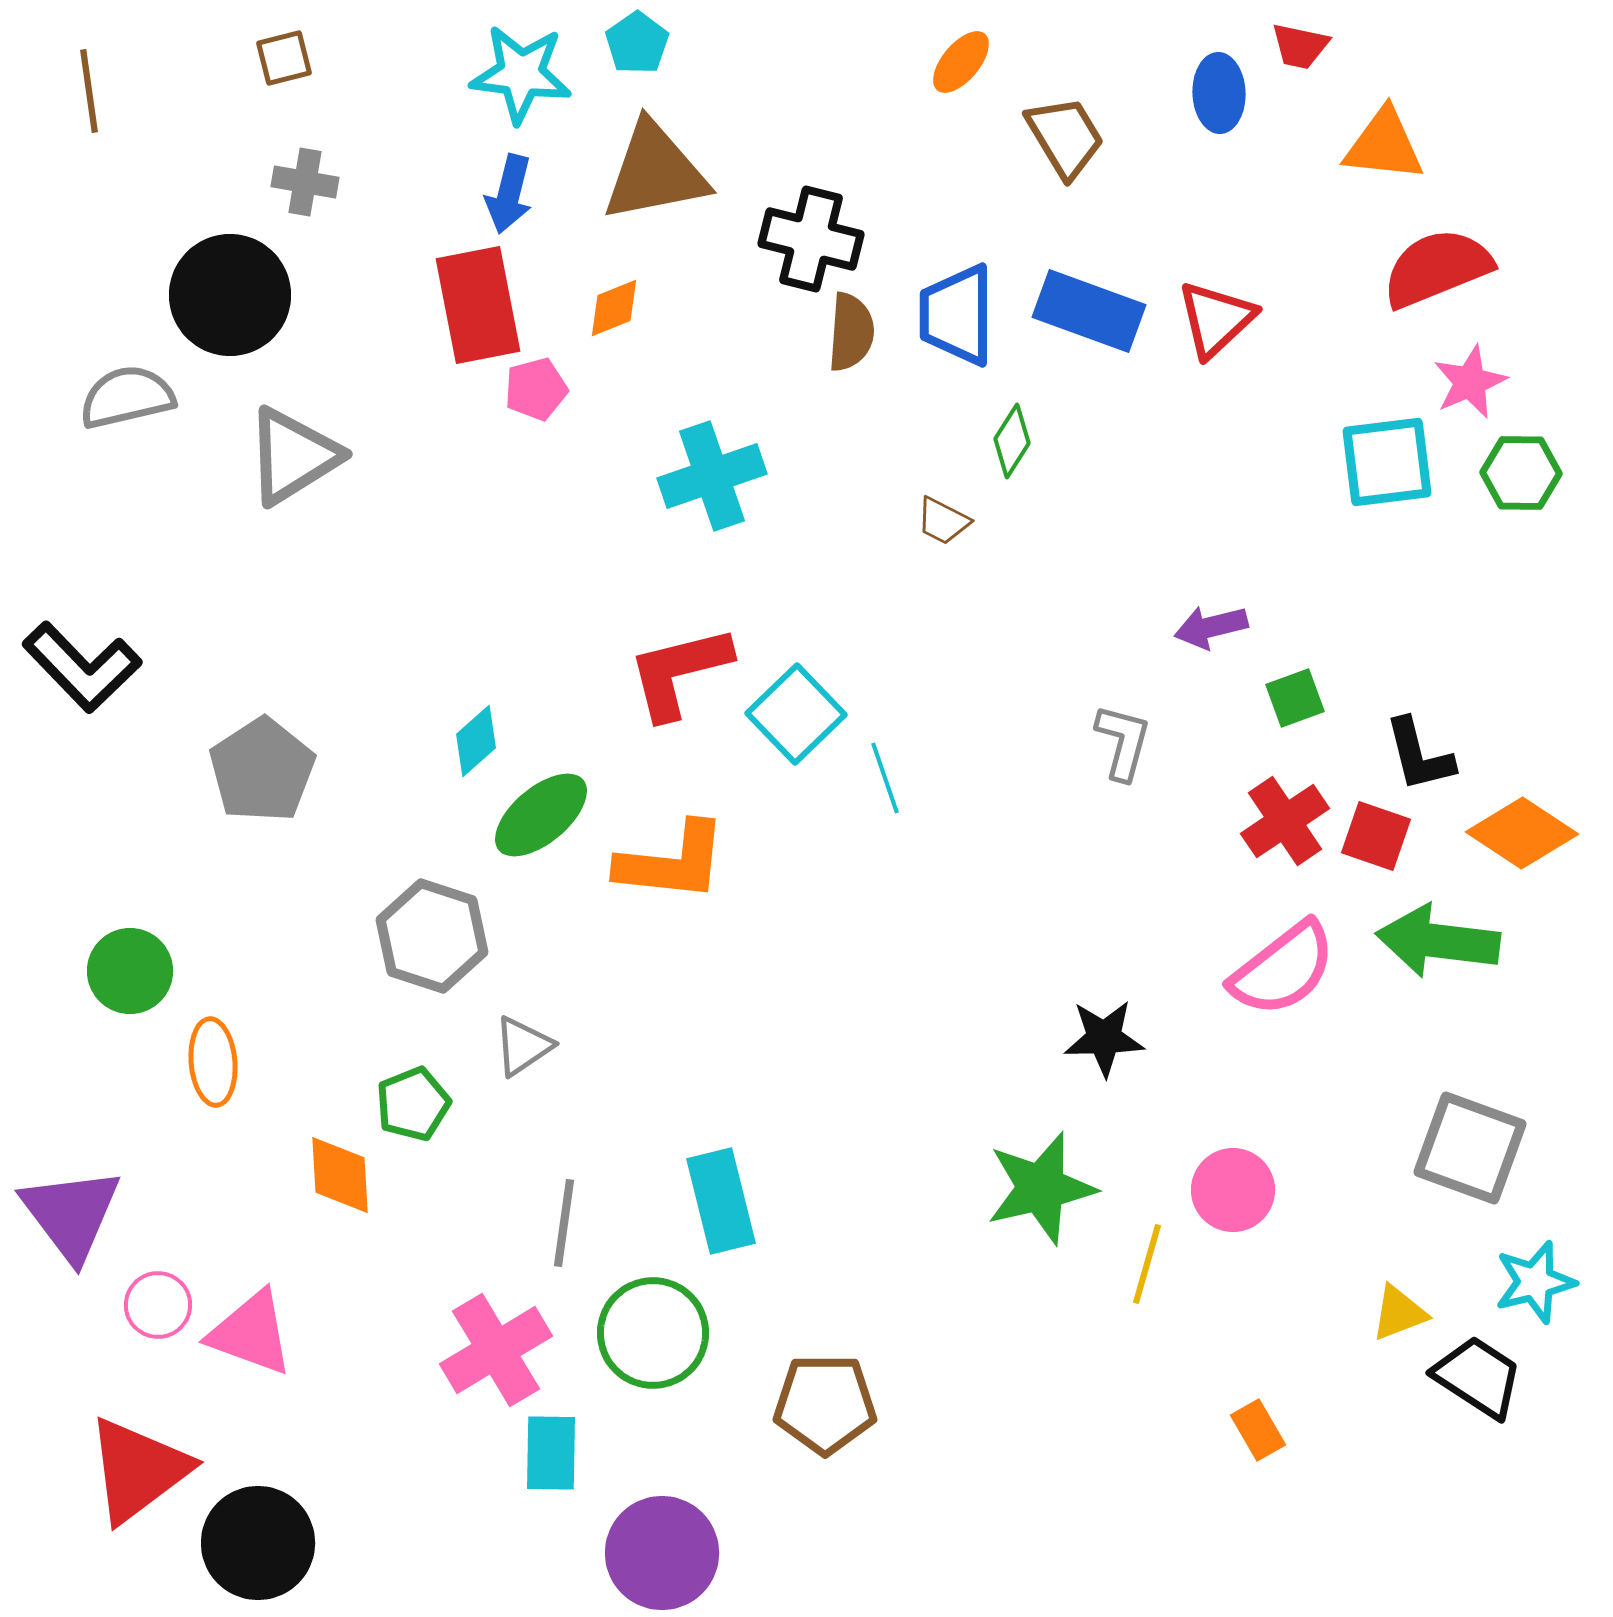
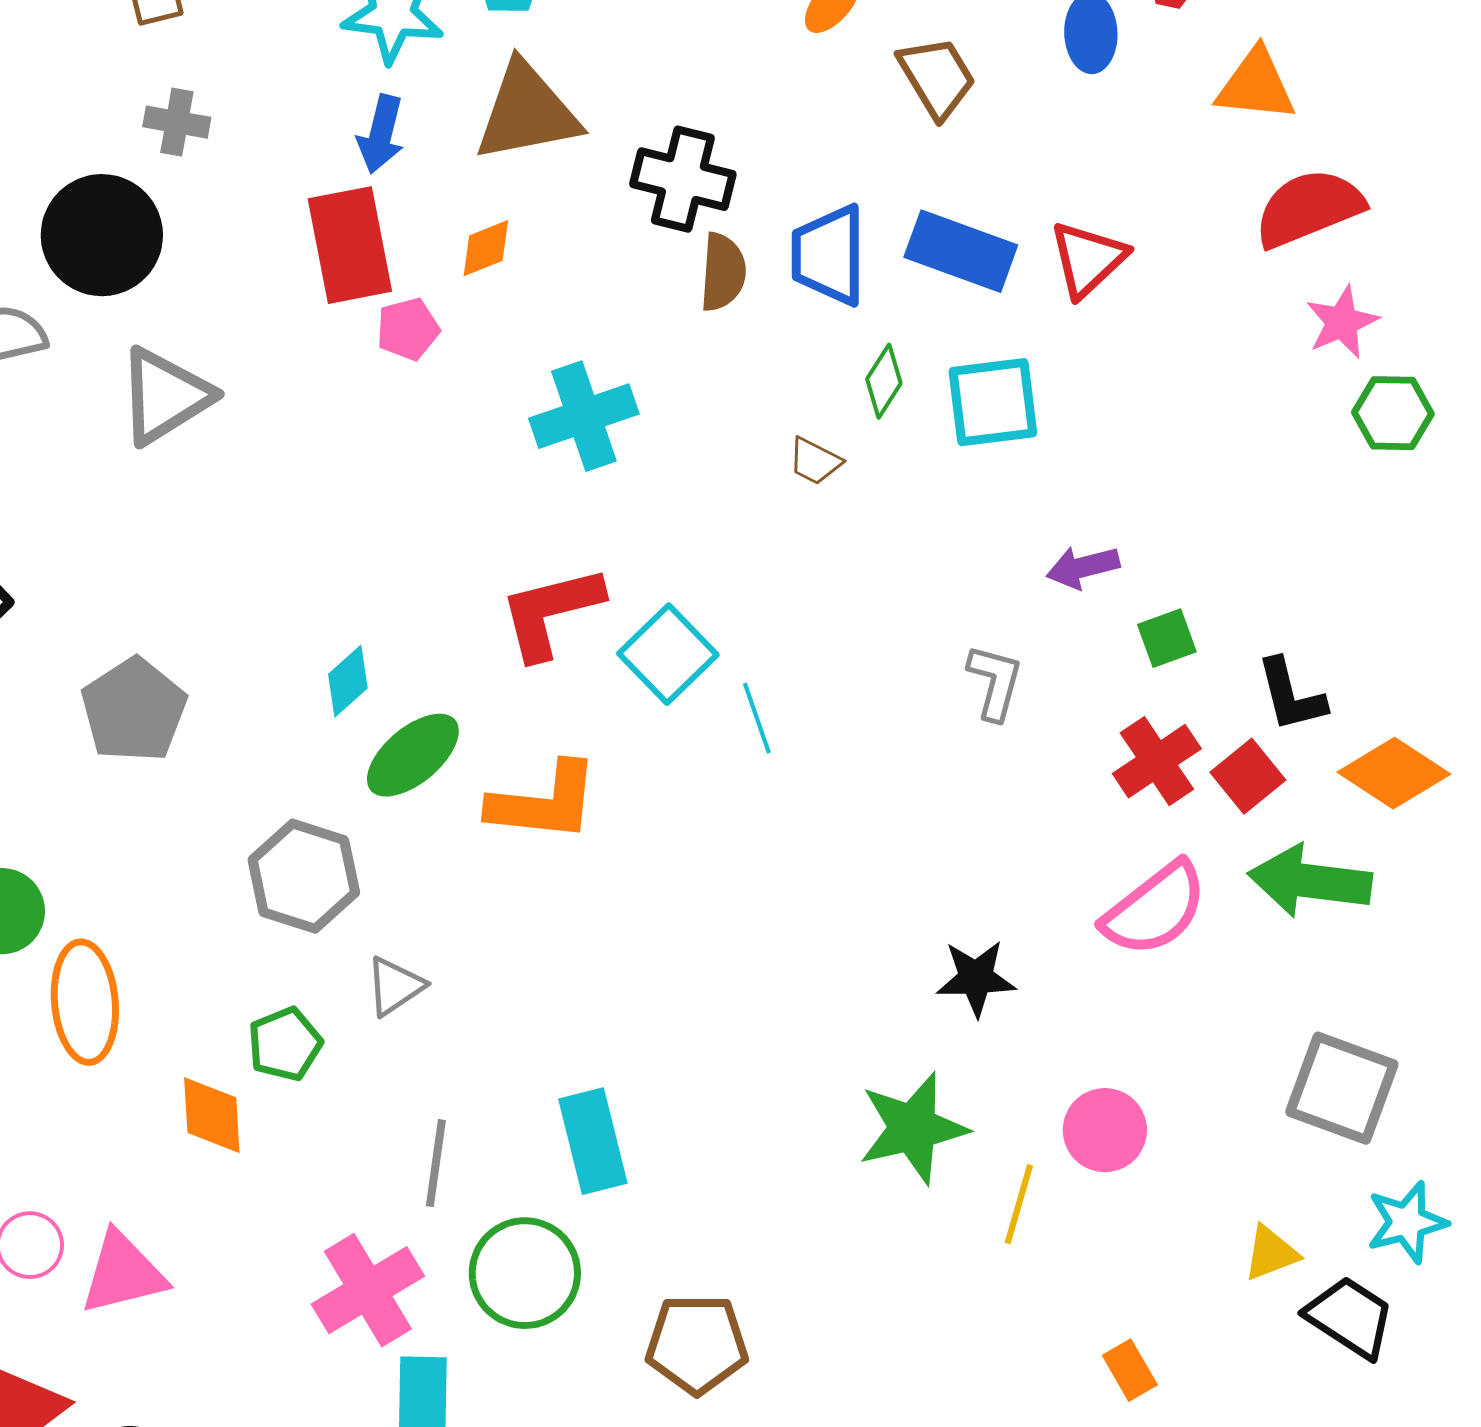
cyan square: (1387, 462) -> (993, 402), moved
red square: (1376, 836) -> (1248, 776), turned 32
orange ellipse: (213, 1062) -> (85, 1002), size x1.4
pink triangle: (251, 1333) -> (123, 1273), turned -34

